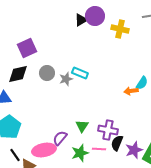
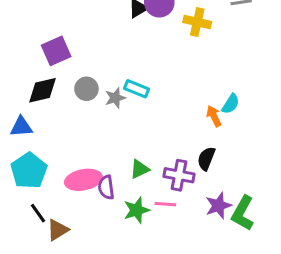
orange arrow: (131, 91) -> (214, 116), turned 72
green triangle: (82, 126) -> (140, 169), turned 32
purple semicircle: (60, 138) -> (106, 187), turned -49
black semicircle: (117, 143) -> (206, 159), moved
pink ellipse: (44, 150) -> (83, 180), moved

